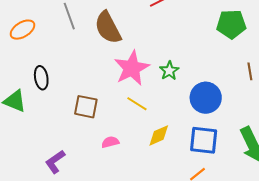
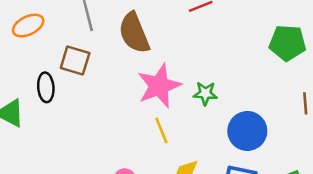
green star: (169, 71) -> (205, 93), turned 30
yellow line: (137, 104) -> (161, 131), turned 30
brown square: (86, 107) -> (75, 60), moved

